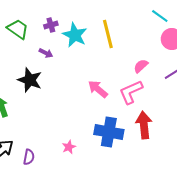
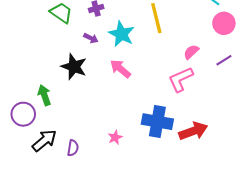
cyan star: (75, 35) -> (121, 34), moved
pink arrow: (98, 89) -> (120, 69), moved
red arrow: (144, 125) -> (193, 131), moved, turned 76

